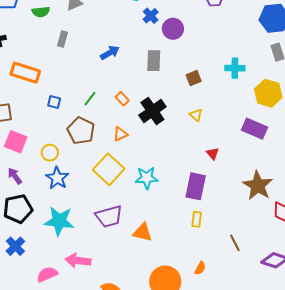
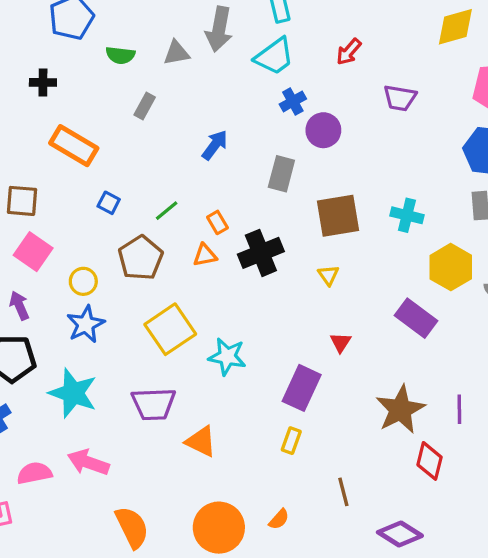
blue arrow: (110, 53) -> (215, 145), turned -36
brown square: (194, 78) -> (338, 216), size x1.8
orange triangle: (120, 134) -> (205, 255), moved

